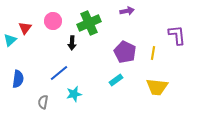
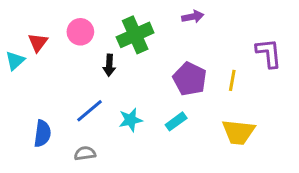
blue semicircle: (18, 79) -> (42, 134), moved
cyan star: (74, 94) -> (131, 120), moved
gray semicircle: (43, 102) -> (85, 153), moved, turned 72

